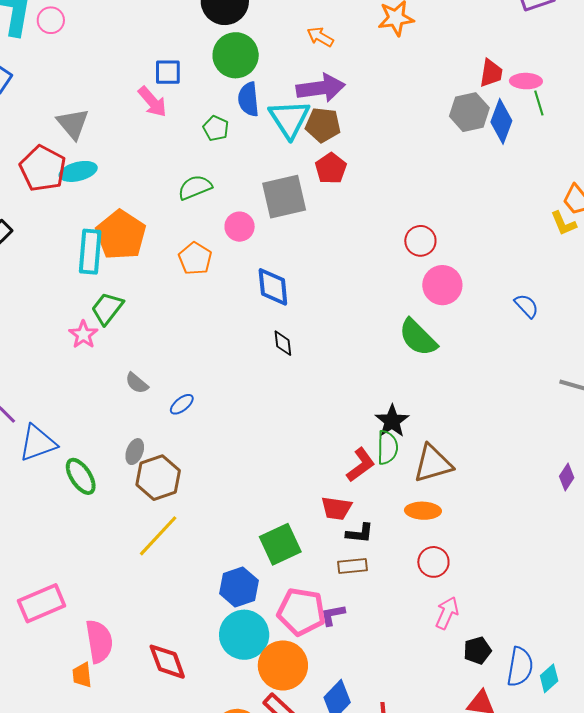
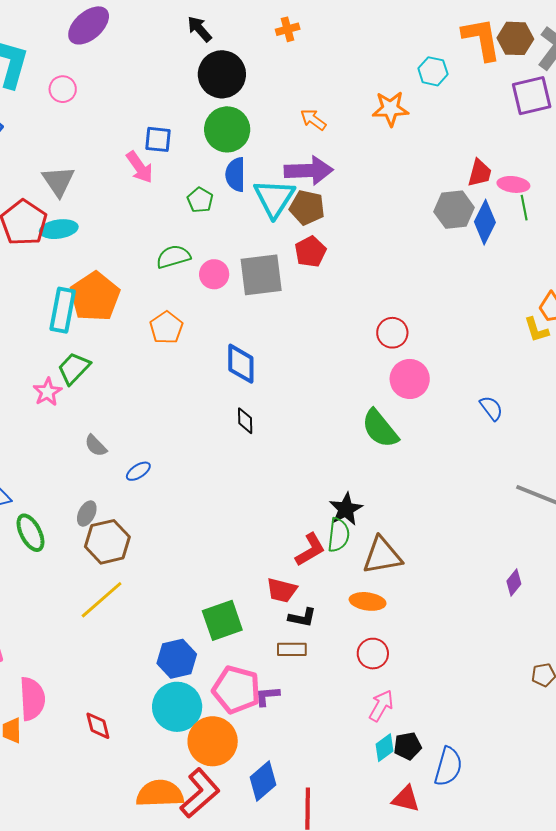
pink circle: (51, 20) -> (63, 89), moved
pink circle: (240, 227) -> (214, 274), moved
red diamond: (167, 662) -> (98, 726), size x0.7
cyan diamond: (549, 678) -> (385, 748), moved

